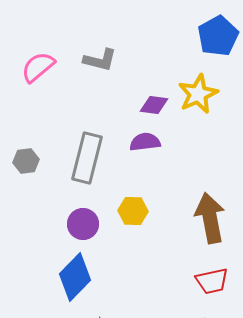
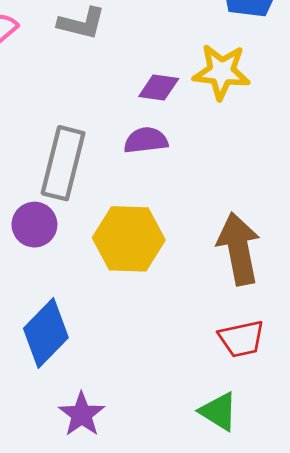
yellow star: (198, 94) -> (221, 72), turned 30
yellow hexagon: (133, 211) -> (129, 239), size x1.6
purple circle: (83, 224) -> (34, 225), moved

